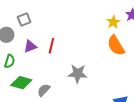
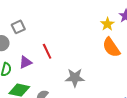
purple triangle: (30, 46) -> (26, 62), moved
red line: (51, 46) -> (47, 51), turned -35

